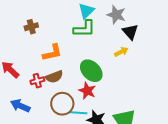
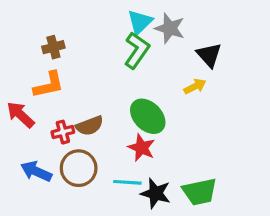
gray star: (116, 15) -> (170, 28), moved
green L-shape: (84, 29) -> (137, 50), turned -55
orange L-shape: (52, 53) -> (49, 85), moved
brown circle: (62, 104) -> (79, 168), moved

